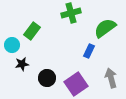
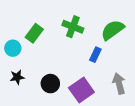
green cross: (71, 13) -> (73, 27), moved, turned 36
black star: (22, 64) -> (17, 77), moved

